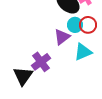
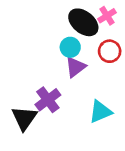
cyan circle: (75, 25) -> (70, 47), moved
cyan triangle: (83, 52) -> (100, 112), moved

